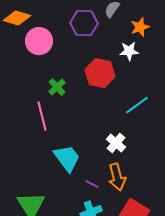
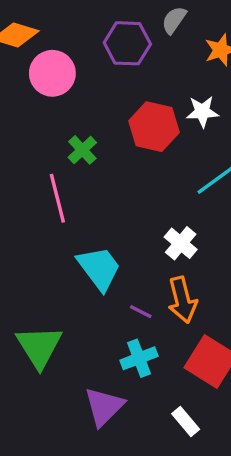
white star: (129, 51) -> (202, 112), moved

